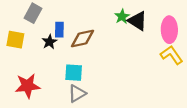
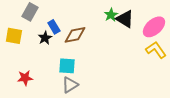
blue rectangle: (59, 30) -> (54, 27), turned -32
pink ellipse: (169, 30) -> (154, 27), turned 50
red star: (27, 86) -> (25, 78), size x0.7

